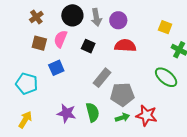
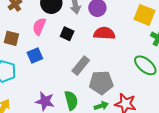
yellow square: (165, 27) -> (144, 15), size x1.5
brown square: (39, 43) -> (11, 38), moved

